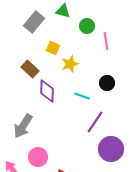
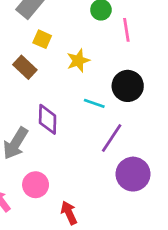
yellow square: (53, 48) -> (42, 39), moved
black circle: (107, 83) -> (128, 86), size x1.5
purple diamond: (47, 91) -> (48, 119), moved

